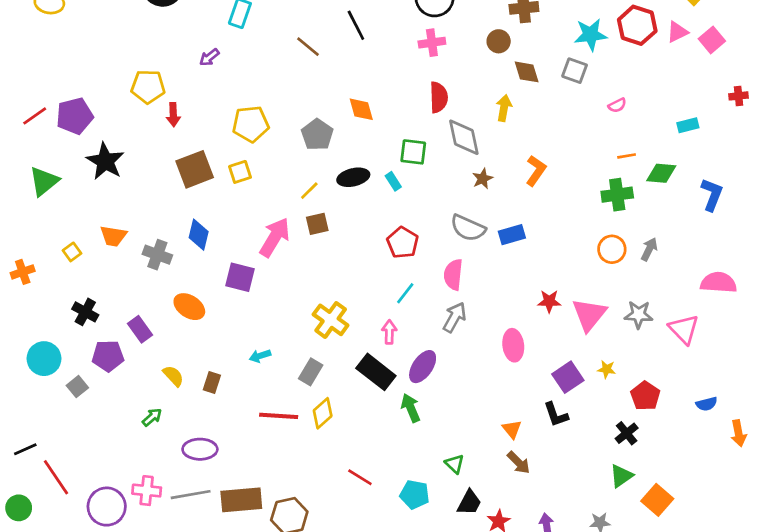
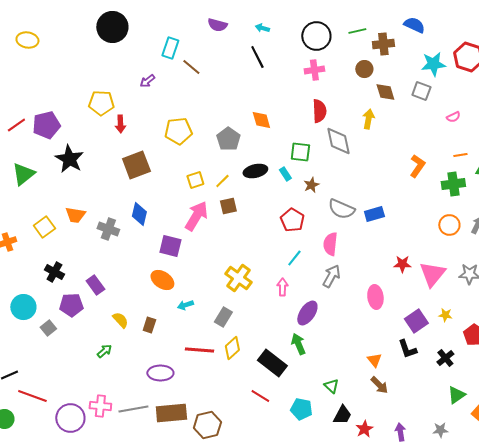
brown line: (308, 47) -> (191, 67), moved
orange L-shape: (536, 171) -> (417, 166), moved
yellow square: (240, 172) -> (195, 180), moved
brown star: (483, 179) -> (311, 185), moved
yellow square: (72, 252) -> (44, 227), size x1.5
orange ellipse: (189, 307) -> (162, 280), moved
black rectangle: (376, 372) -> (272, 363), moved
black cross: (627, 433) -> (445, 358), moved
purple ellipse: (200, 449) -> (160, 373), moved
red line: (56, 477) -> (32, 396), turned -36

